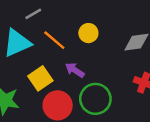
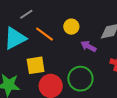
purple arrow: (75, 70) -> (89, 46), moved
yellow square: (40, 78) -> (36, 65), turned 30

